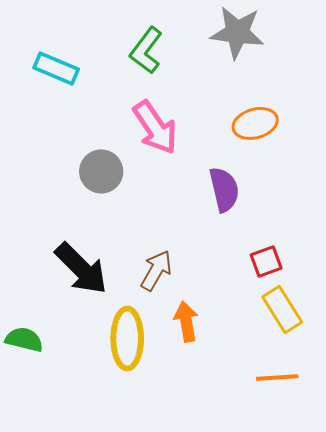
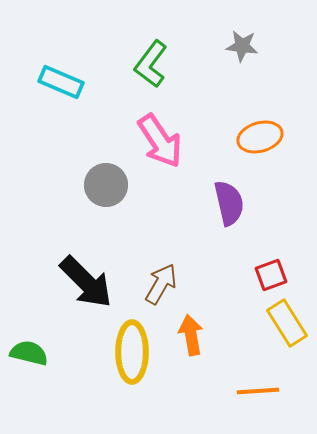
gray star: (237, 32) -> (242, 46), size x0.6
orange line: (277, 378) -> (258, 391), moved

